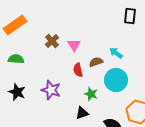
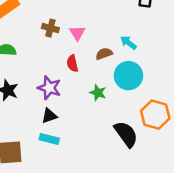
brown cross: (52, 41) -> (50, 28), turned -32
red semicircle: (78, 70) -> (72, 63), moved
black triangle: (82, 113) -> (49, 116), moved

